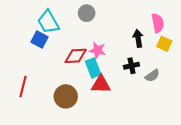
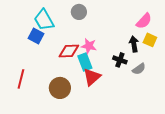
pink semicircle: (158, 23) -> (144, 21), turned 54
black arrow: (138, 38) -> (134, 44), moved
black cross: (131, 66) -> (120, 60), turned 32
red triangle: (101, 84) -> (92, 77), turned -42

